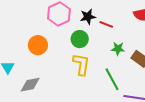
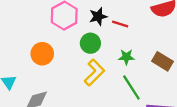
green star: (118, 49) -> (126, 57), moved
yellow L-shape: (81, 64) -> (94, 73), turned 40

